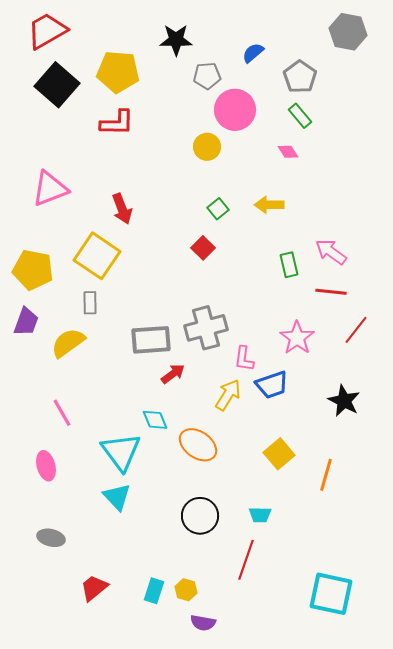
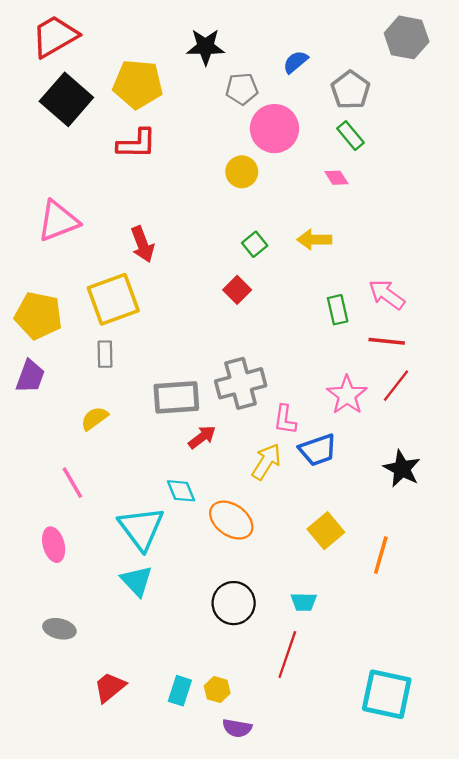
yellow square: (97, 256) -> (113, 299), turned 36
red line: (356, 330) -> (396, 386), moved
yellow semicircle: (68, 343) -> (95, 418), moved, size x0.7

